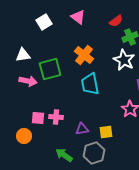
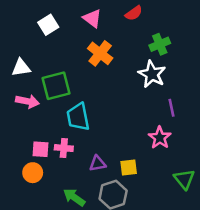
red semicircle: (116, 21) -> (134, 13), moved
orange cross: (84, 55) -> (100, 53), moved
cyan trapezoid: (90, 84) -> (78, 117), moved
orange circle: (24, 136) -> (33, 173), moved

